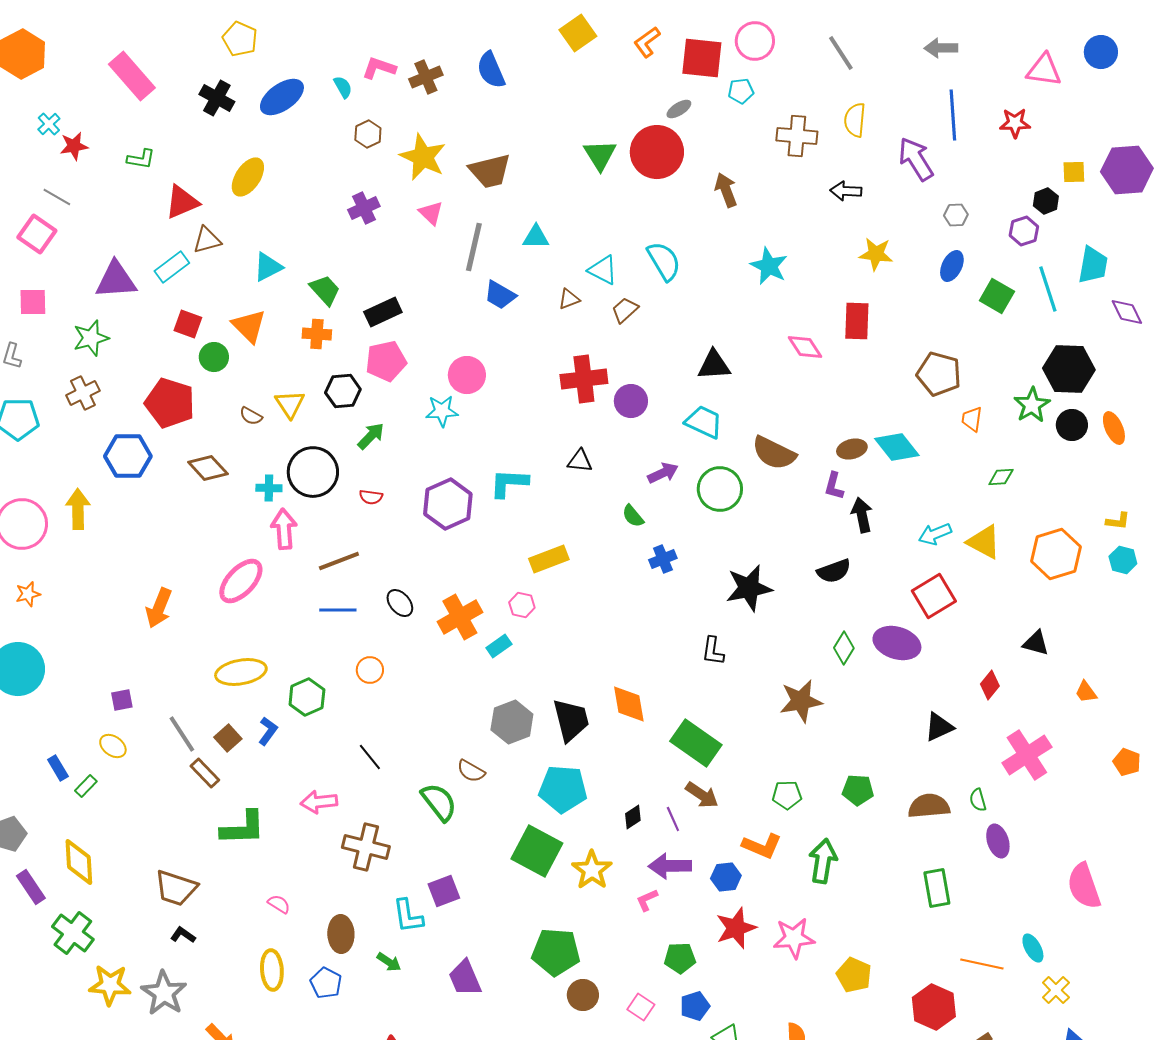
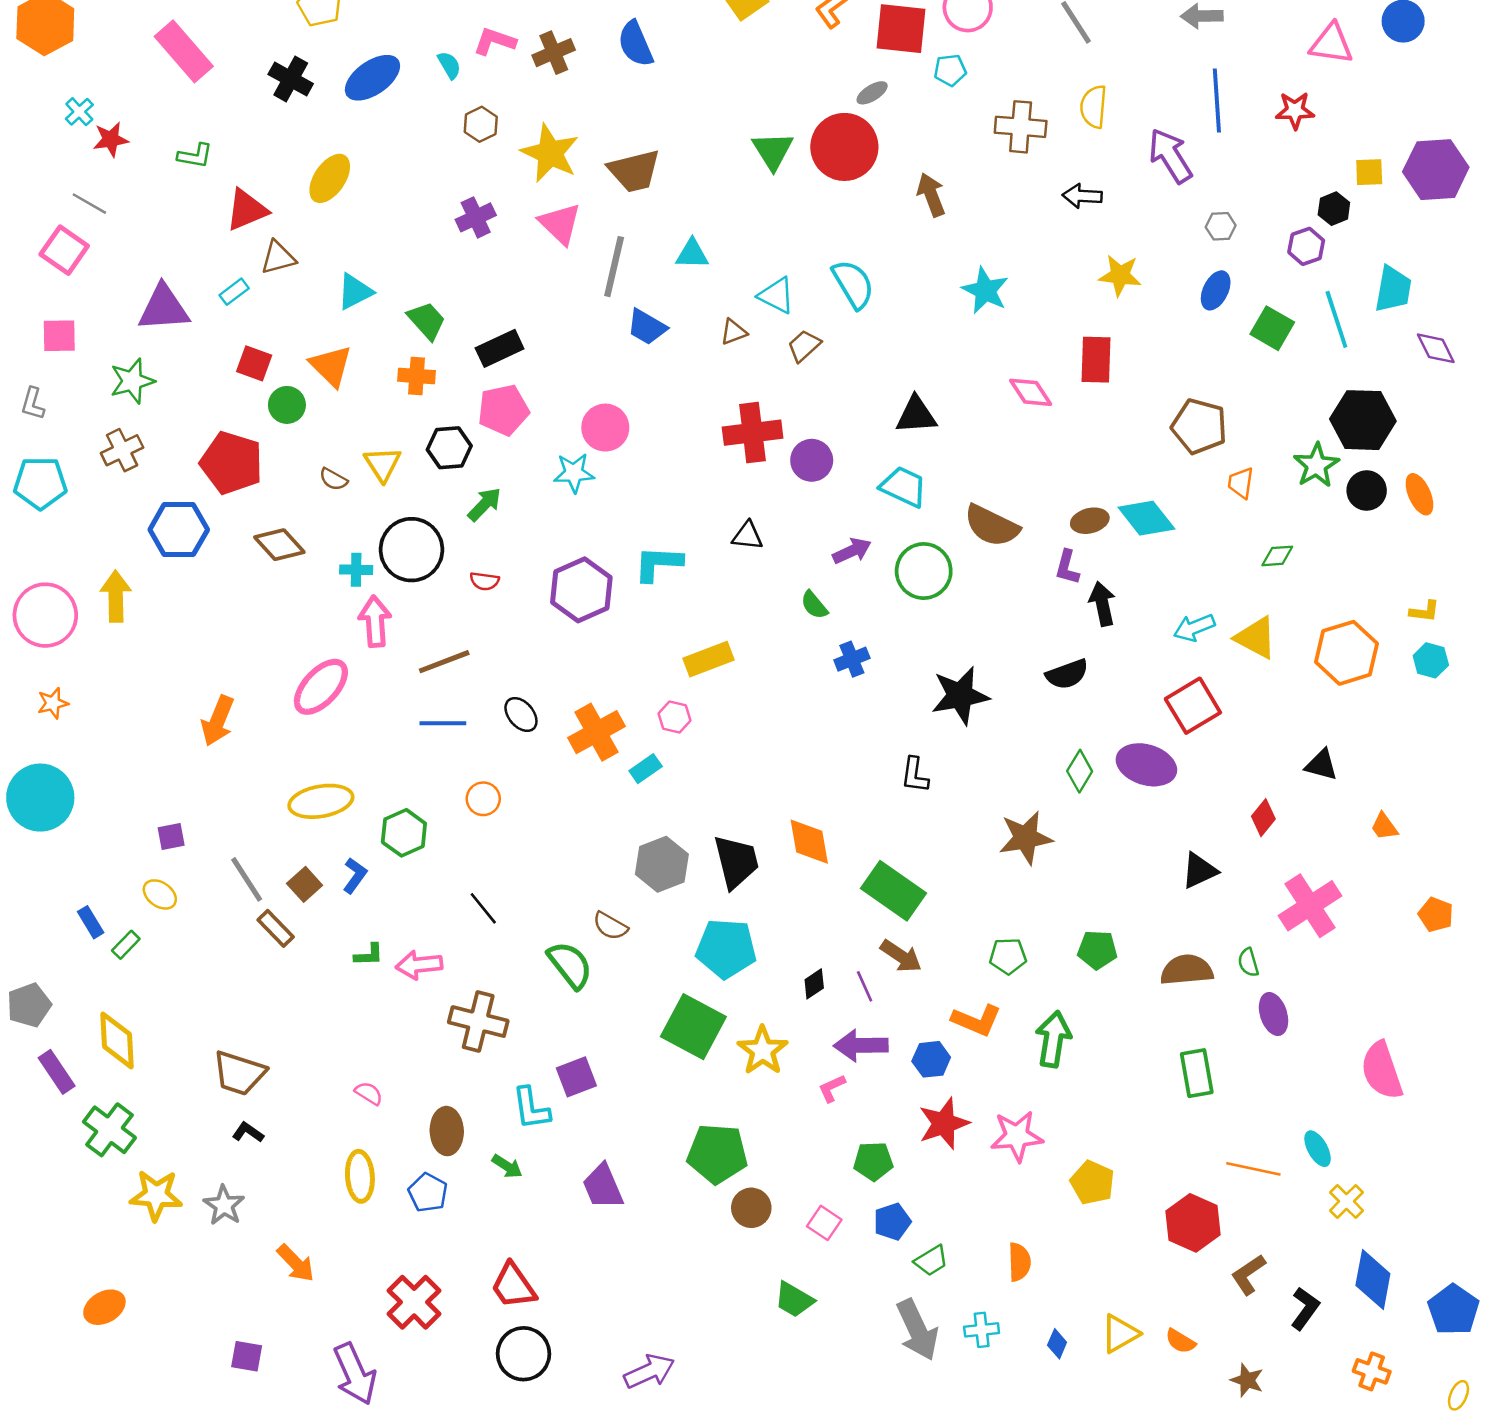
pink triangle: (431, 213) -> (560, 224), size x1.4
cyan rectangle: (172, 267) -> (234, 292), size x0.7
green L-shape: (243, 828) -> (369, 955), moved, size x0.5
gray star: (164, 993) -> (224, 1205), size x0.7

